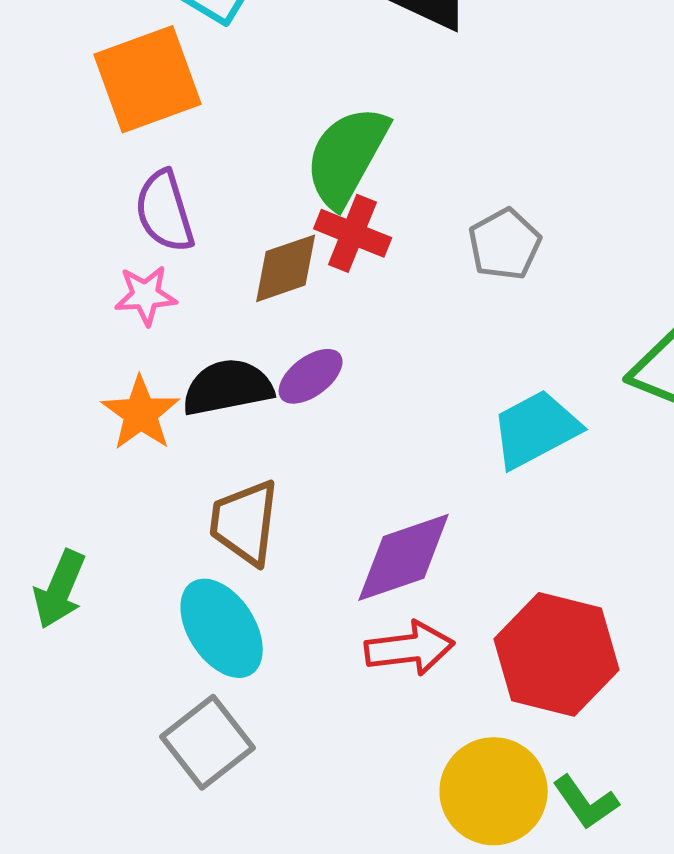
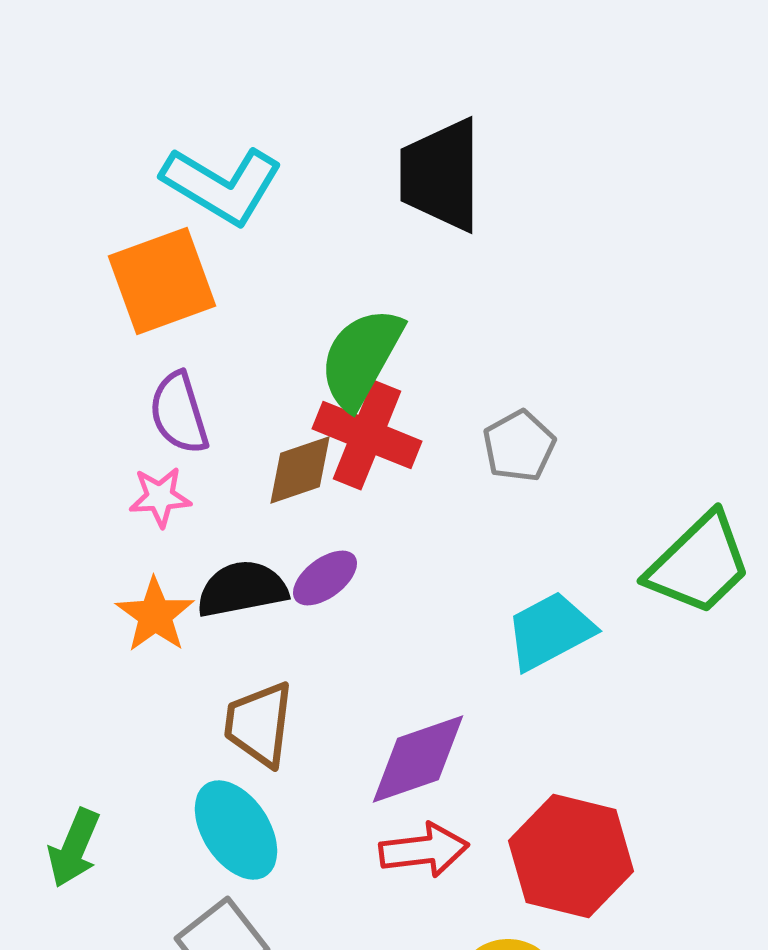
red cross: (353, 233) -> (367, 435), size x1.4
green arrow: (60, 589) -> (74, 848), moved

